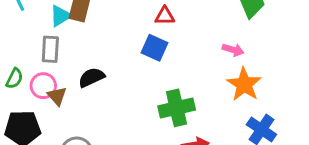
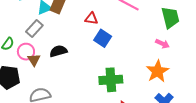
red triangle: (165, 16) -> (91, 18), moved
gray rectangle: (50, 49) -> (34, 29), turned 30
pink arrow: (233, 50) -> (162, 44), moved

